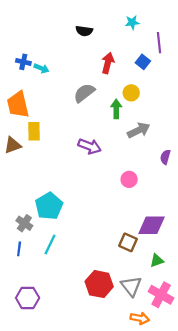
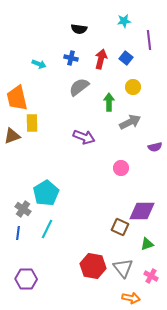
blue cross: (23, 62) -> (71, 58), moved
blue square: (143, 62) -> (126, 58), moved
yellow circle: (131, 93) -> (133, 87), moved
purple semicircle: (165, 157) -> (155, 147), turned -120
pink cross: (161, 295) -> (151, 276), size x0.6

